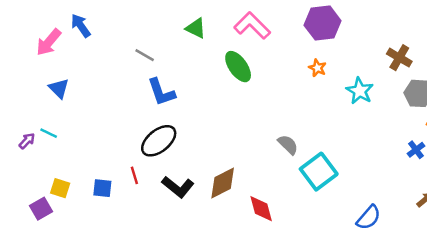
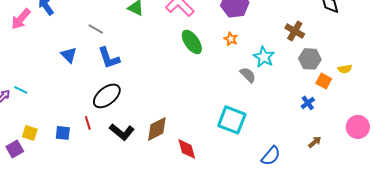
green ellipse: (238, 67) -> (192, 42), moved
blue triangle: (59, 88) -> (69, 55), moved
gray semicircle: (288, 145) -> (248, 75), moved
cyan square: (319, 172) -> (232, 120), turned -32

